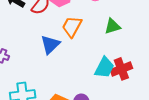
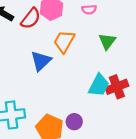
green triangle: (112, 26) -> (107, 41), turned -36

